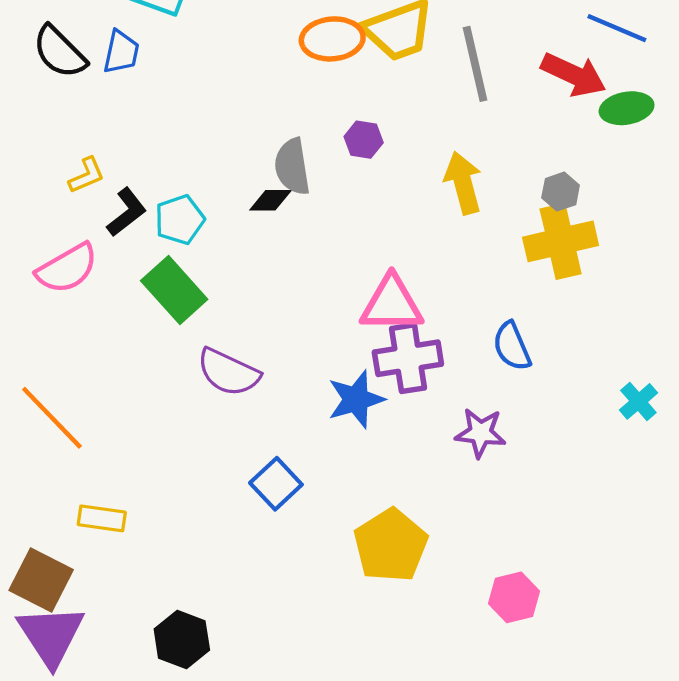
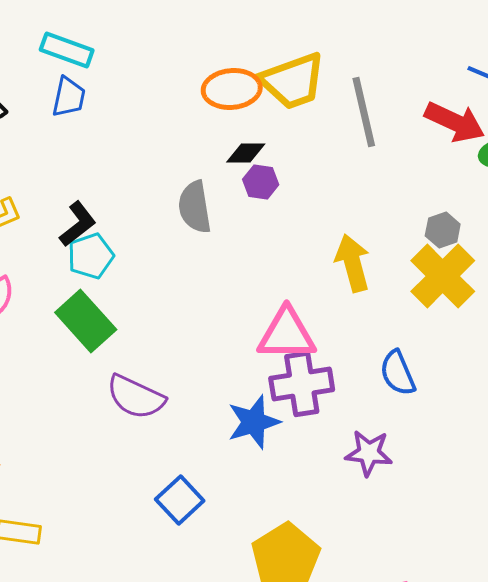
blue trapezoid: (121, 52) -> (69, 97), moved
yellow arrow: (463, 183) -> (353, 263), moved
black diamond: (271, 200) -> (246, 153), moved
black L-shape: (127, 212) -> (78, 224), moved
yellow cross: (561, 241) -> (443, 276), turned -32

